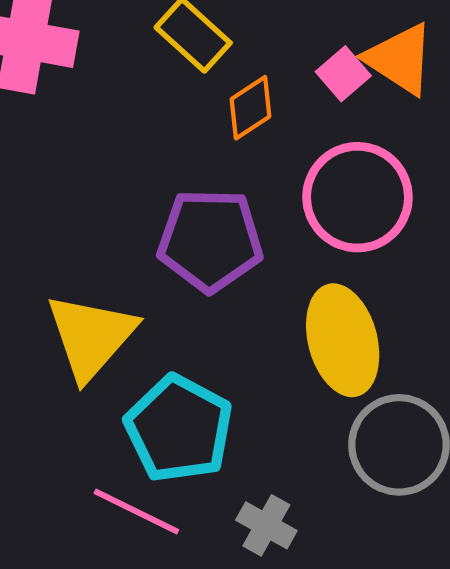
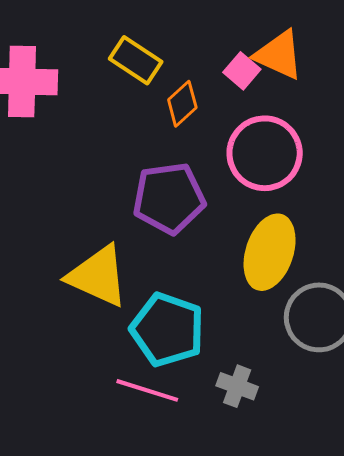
yellow triangle: (91, 336) -> (98, 276), turned -38
yellow ellipse: (343, 340) -> (270, 252), turned 42

